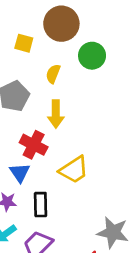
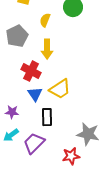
blue triangle: (20, 173) -> (35, 94), moved
black rectangle: (41, 205) -> (47, 117), moved

